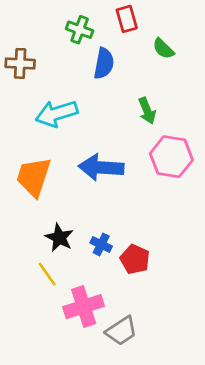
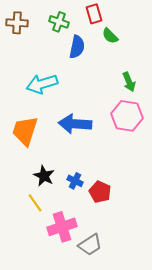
green semicircle: (163, 49) -> (110, 36), moved
brown cross: (20, 63) -> (17, 23), moved
green arrow: (147, 111) -> (129, 82), moved

